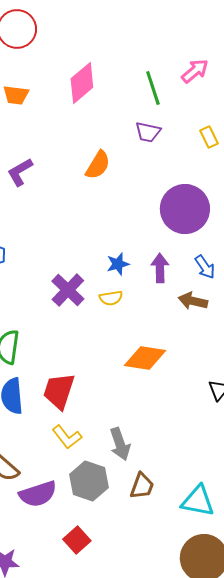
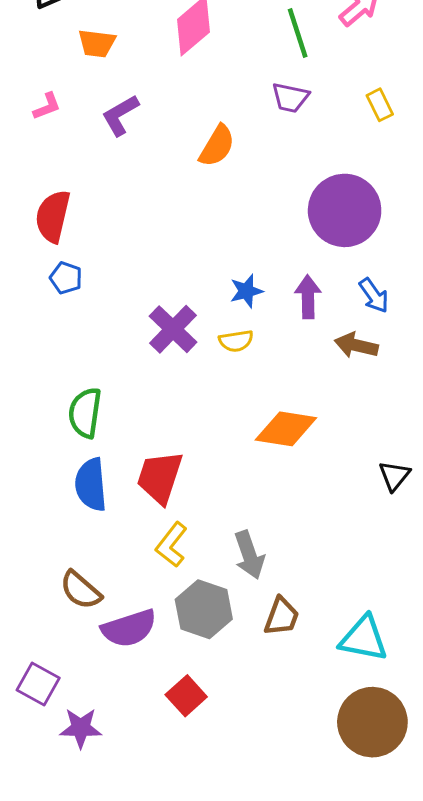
purple L-shape: (20, 172) -> (120, 115), moved
yellow L-shape: (67, 437) -> (172, 545), turned 76

